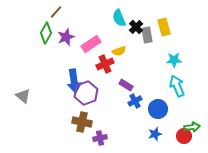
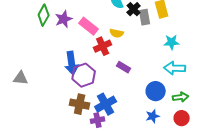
pink rectangle: (91, 44) -> (89, 26), turned 72
yellow semicircle: (119, 51) -> (117, 33), turned 32
cyan arrow: (177, 86) -> (175, 68), turned -65
gray triangle: (23, 96) -> (21, 78), turned -35
blue cross: (135, 101) -> (106, 104), moved, size x1.5
green arrow: (192, 127) -> (181, 97), moved

